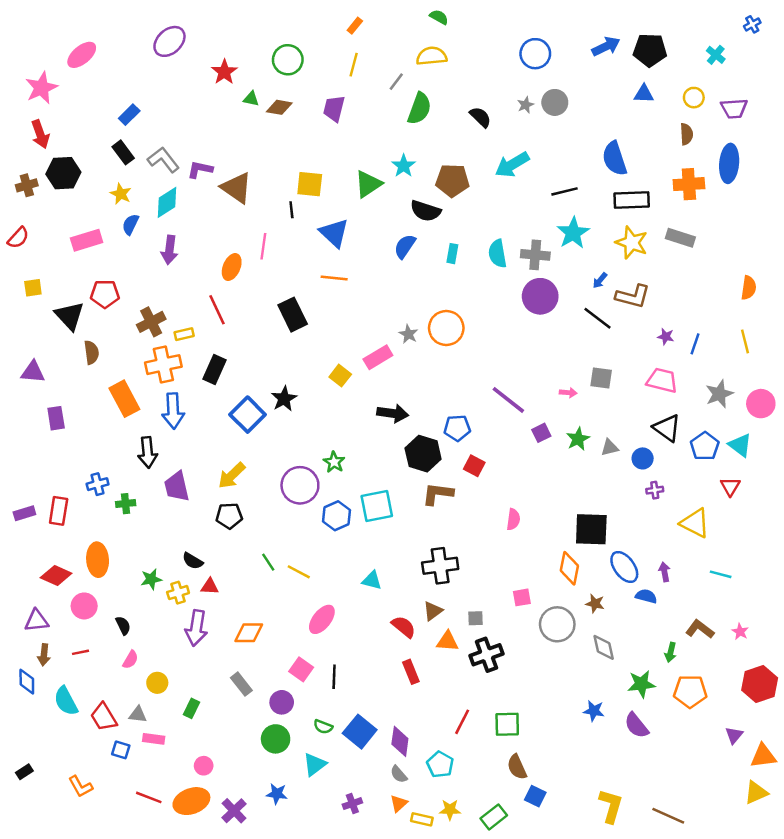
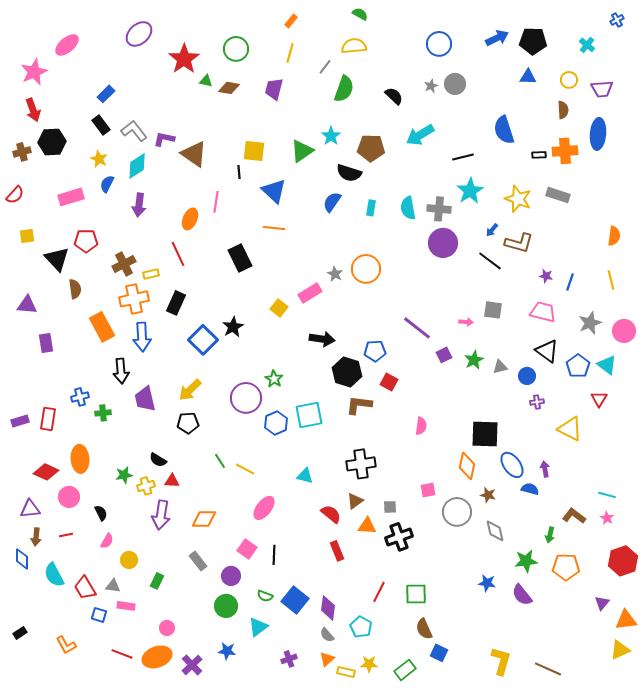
red star: (224, 72) -> (184, 59), size x1.4
black rectangle: (632, 200) -> (539, 155), moved, size x0.5
cyan line: (721, 574) -> (607, 495), moved

